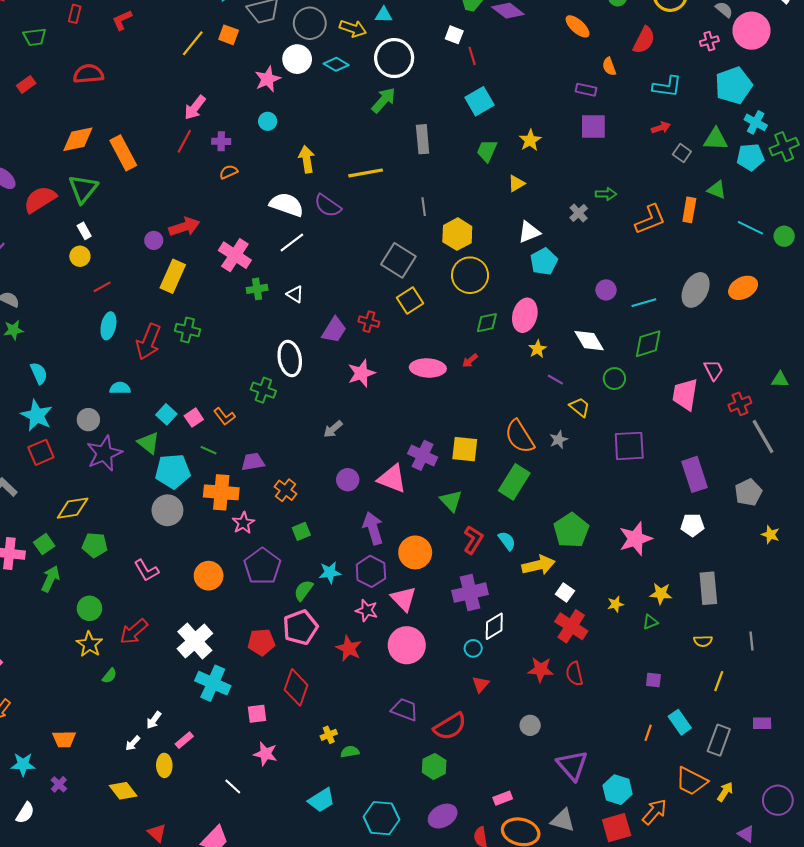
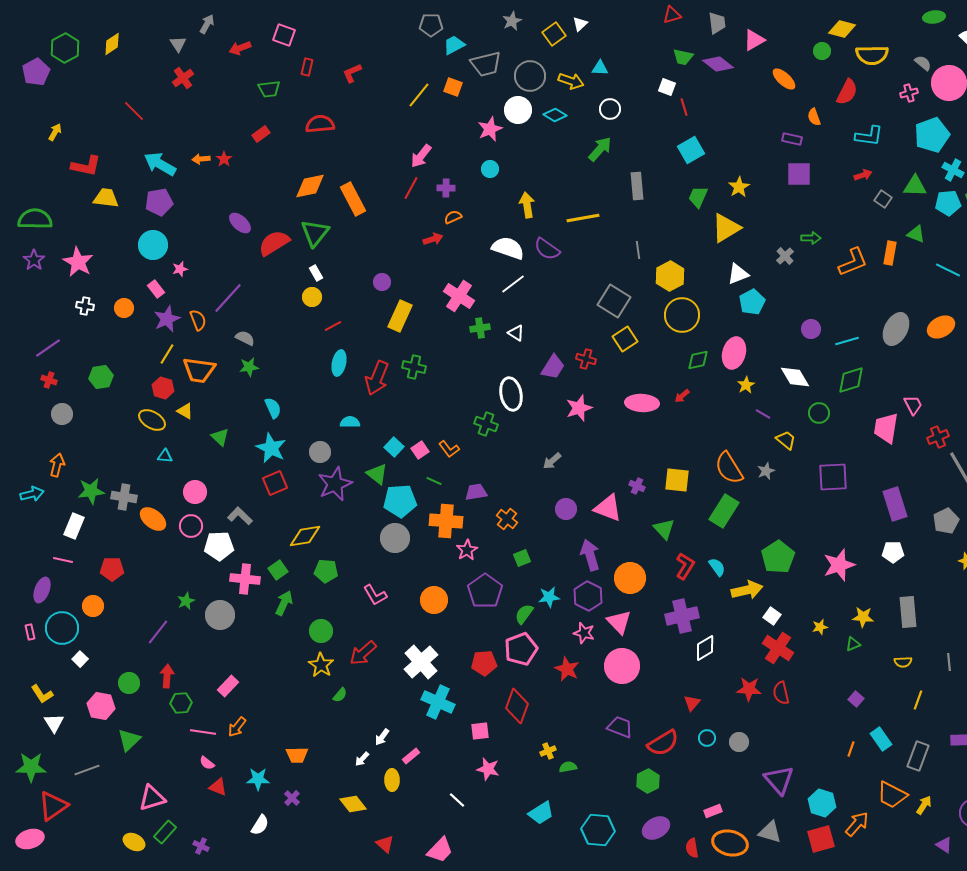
white circle: (394, 58) -> (610, 109), size x0.6
yellow triangle: (516, 183) -> (726, 228), size x1.8
red arrow: (184, 227) -> (433, 239), moved, size x0.7
purple cross: (423, 455) -> (637, 486), size x0.6
cyan circle: (473, 648) -> (707, 738), moved
purple square: (653, 680) -> (856, 699), turned 35

